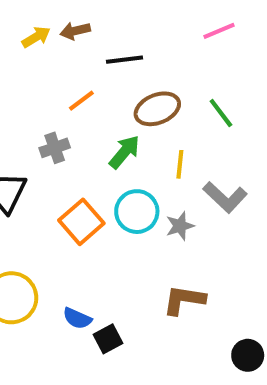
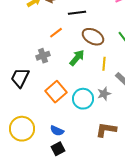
brown ellipse: (157, 109) -> (93, 37), turned 50
cyan circle: (137, 212) -> (83, 99), moved
blue semicircle: (77, 318) -> (57, 131), moved
black square: (108, 339) -> (58, 149), moved

